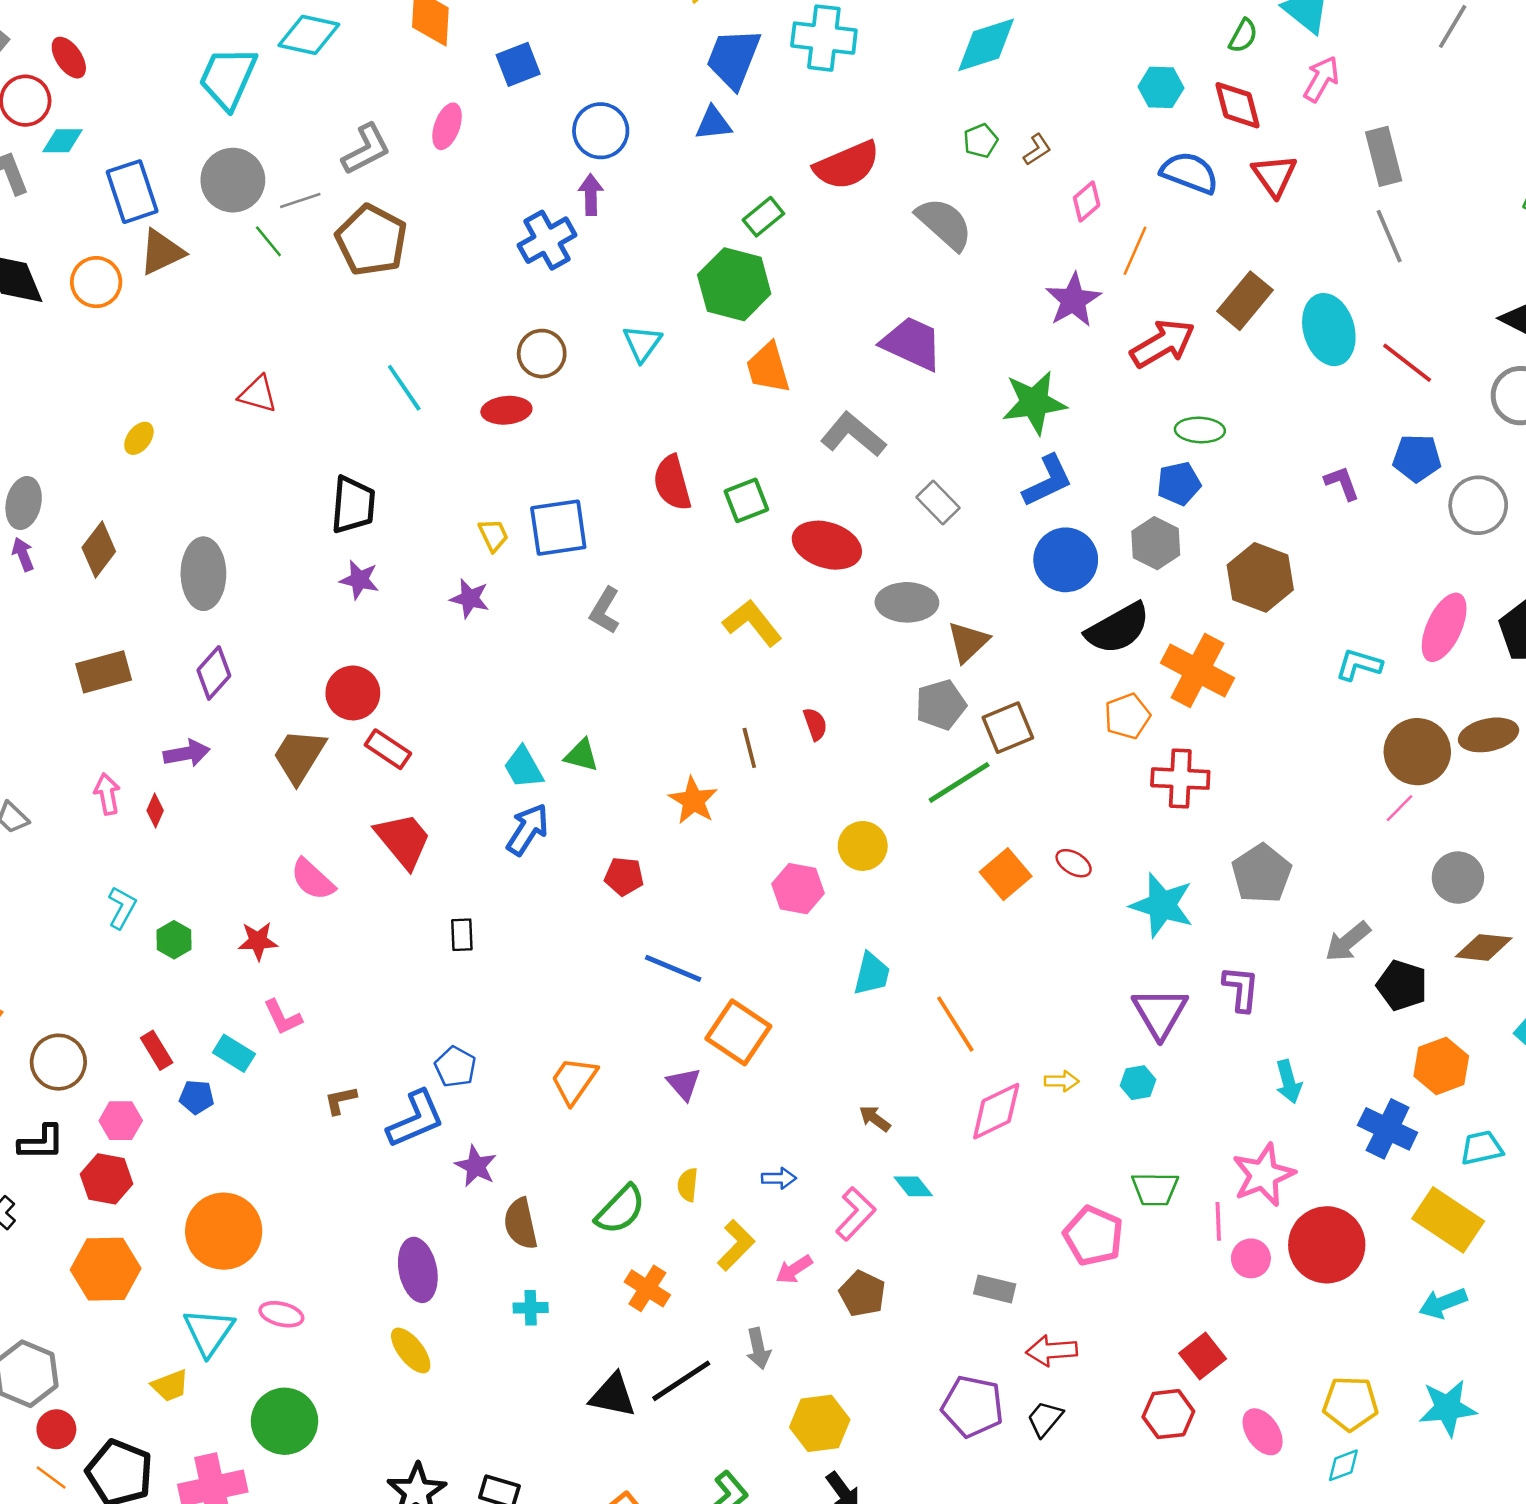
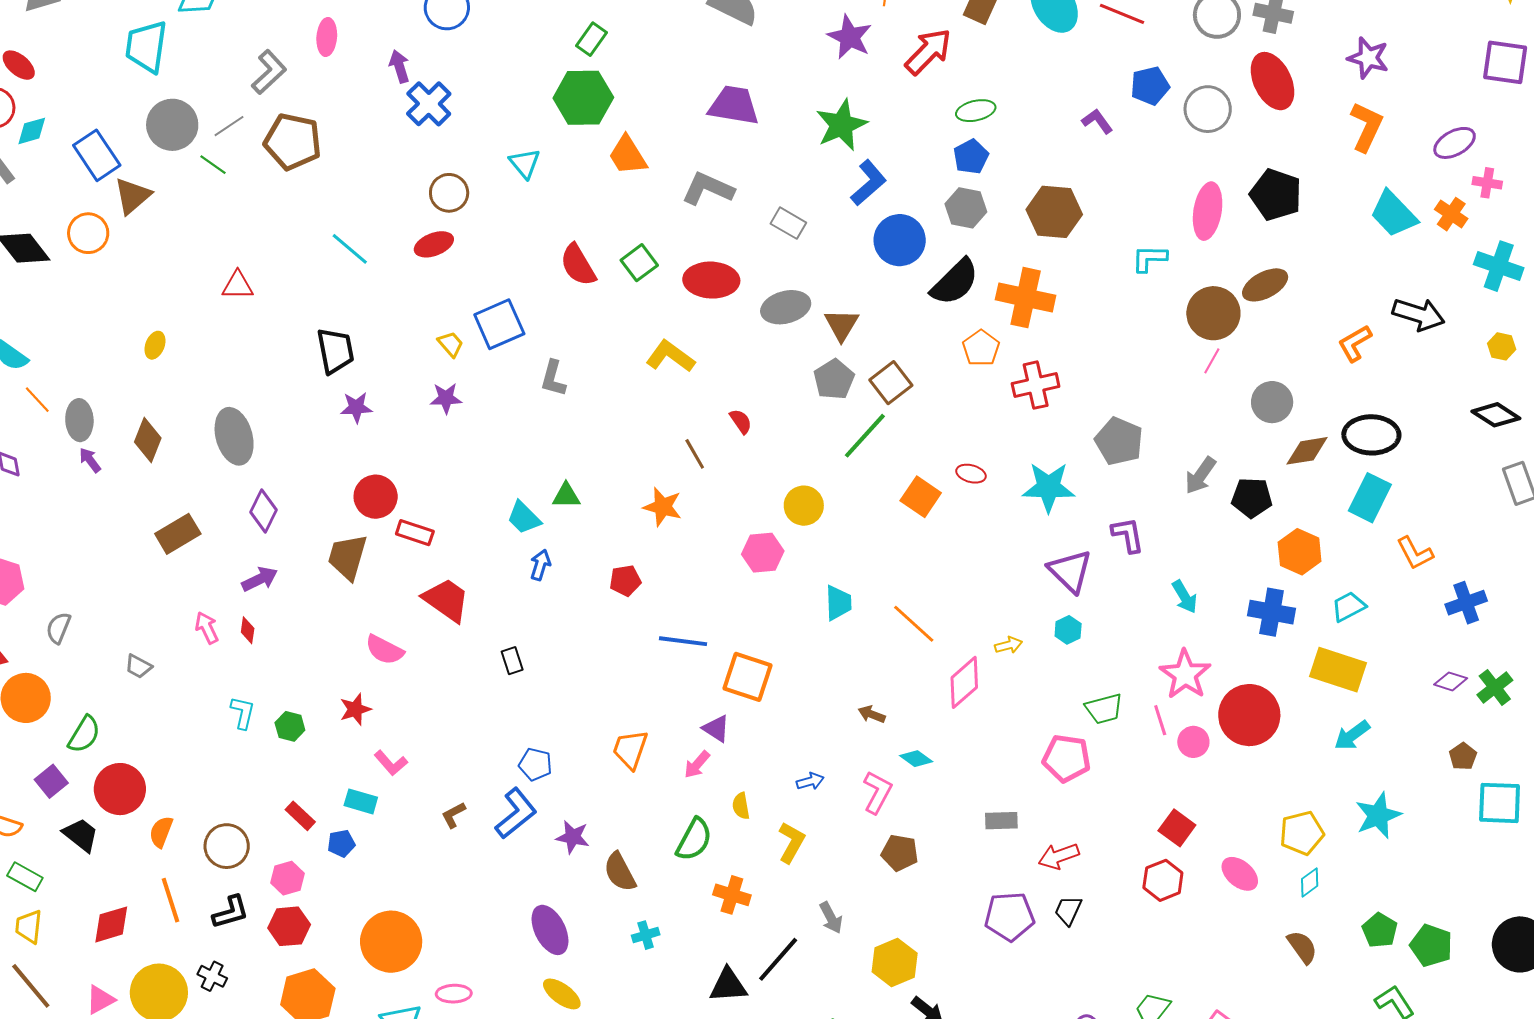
purple arrow: (591, 195) -> (399, 66), moved
blue arrow: (528, 829) -> (540, 565), size x0.7
pink arrow: (794, 1269) -> (697, 764), moved

